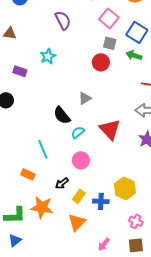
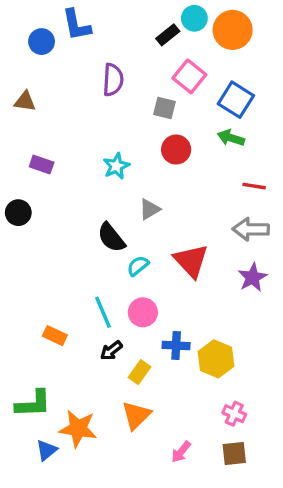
purple semicircle: (63, 20) -> (113, 80), turned 30
gray square: (110, 43) -> (164, 108), moved
cyan star: (48, 56) -> (116, 166), moved
cyan line: (43, 149) -> (103, 312), moved
blue cross: (101, 201) -> (176, 346), moved
orange star: (42, 207) -> (78, 429), moved
blue triangle: (15, 240) -> (47, 450), moved

